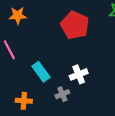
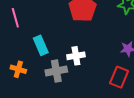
gray cross: (62, 94) -> (56, 71), size x1.5

